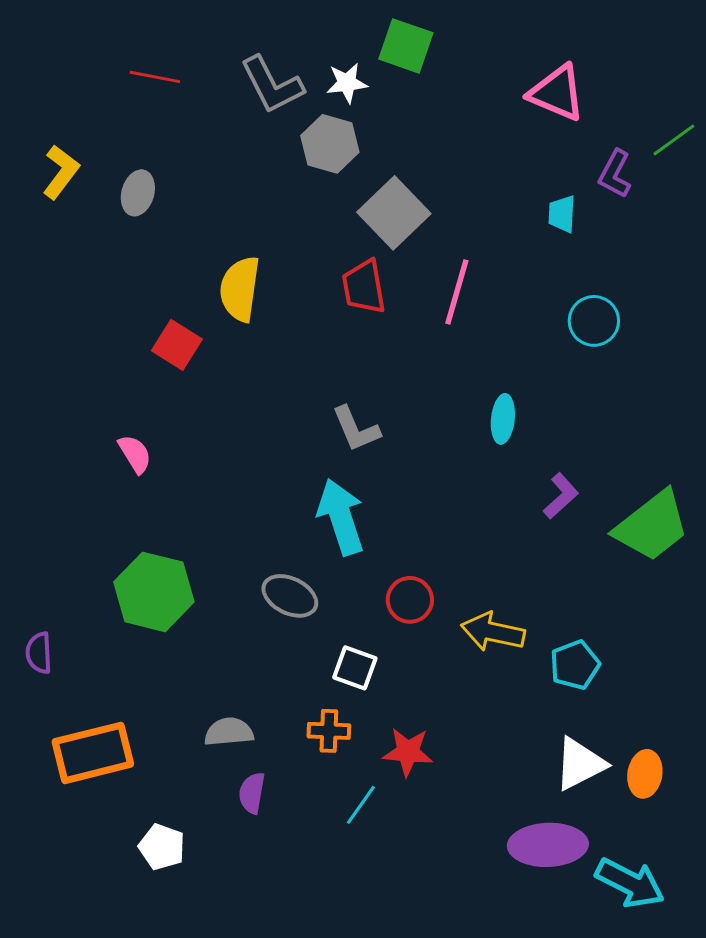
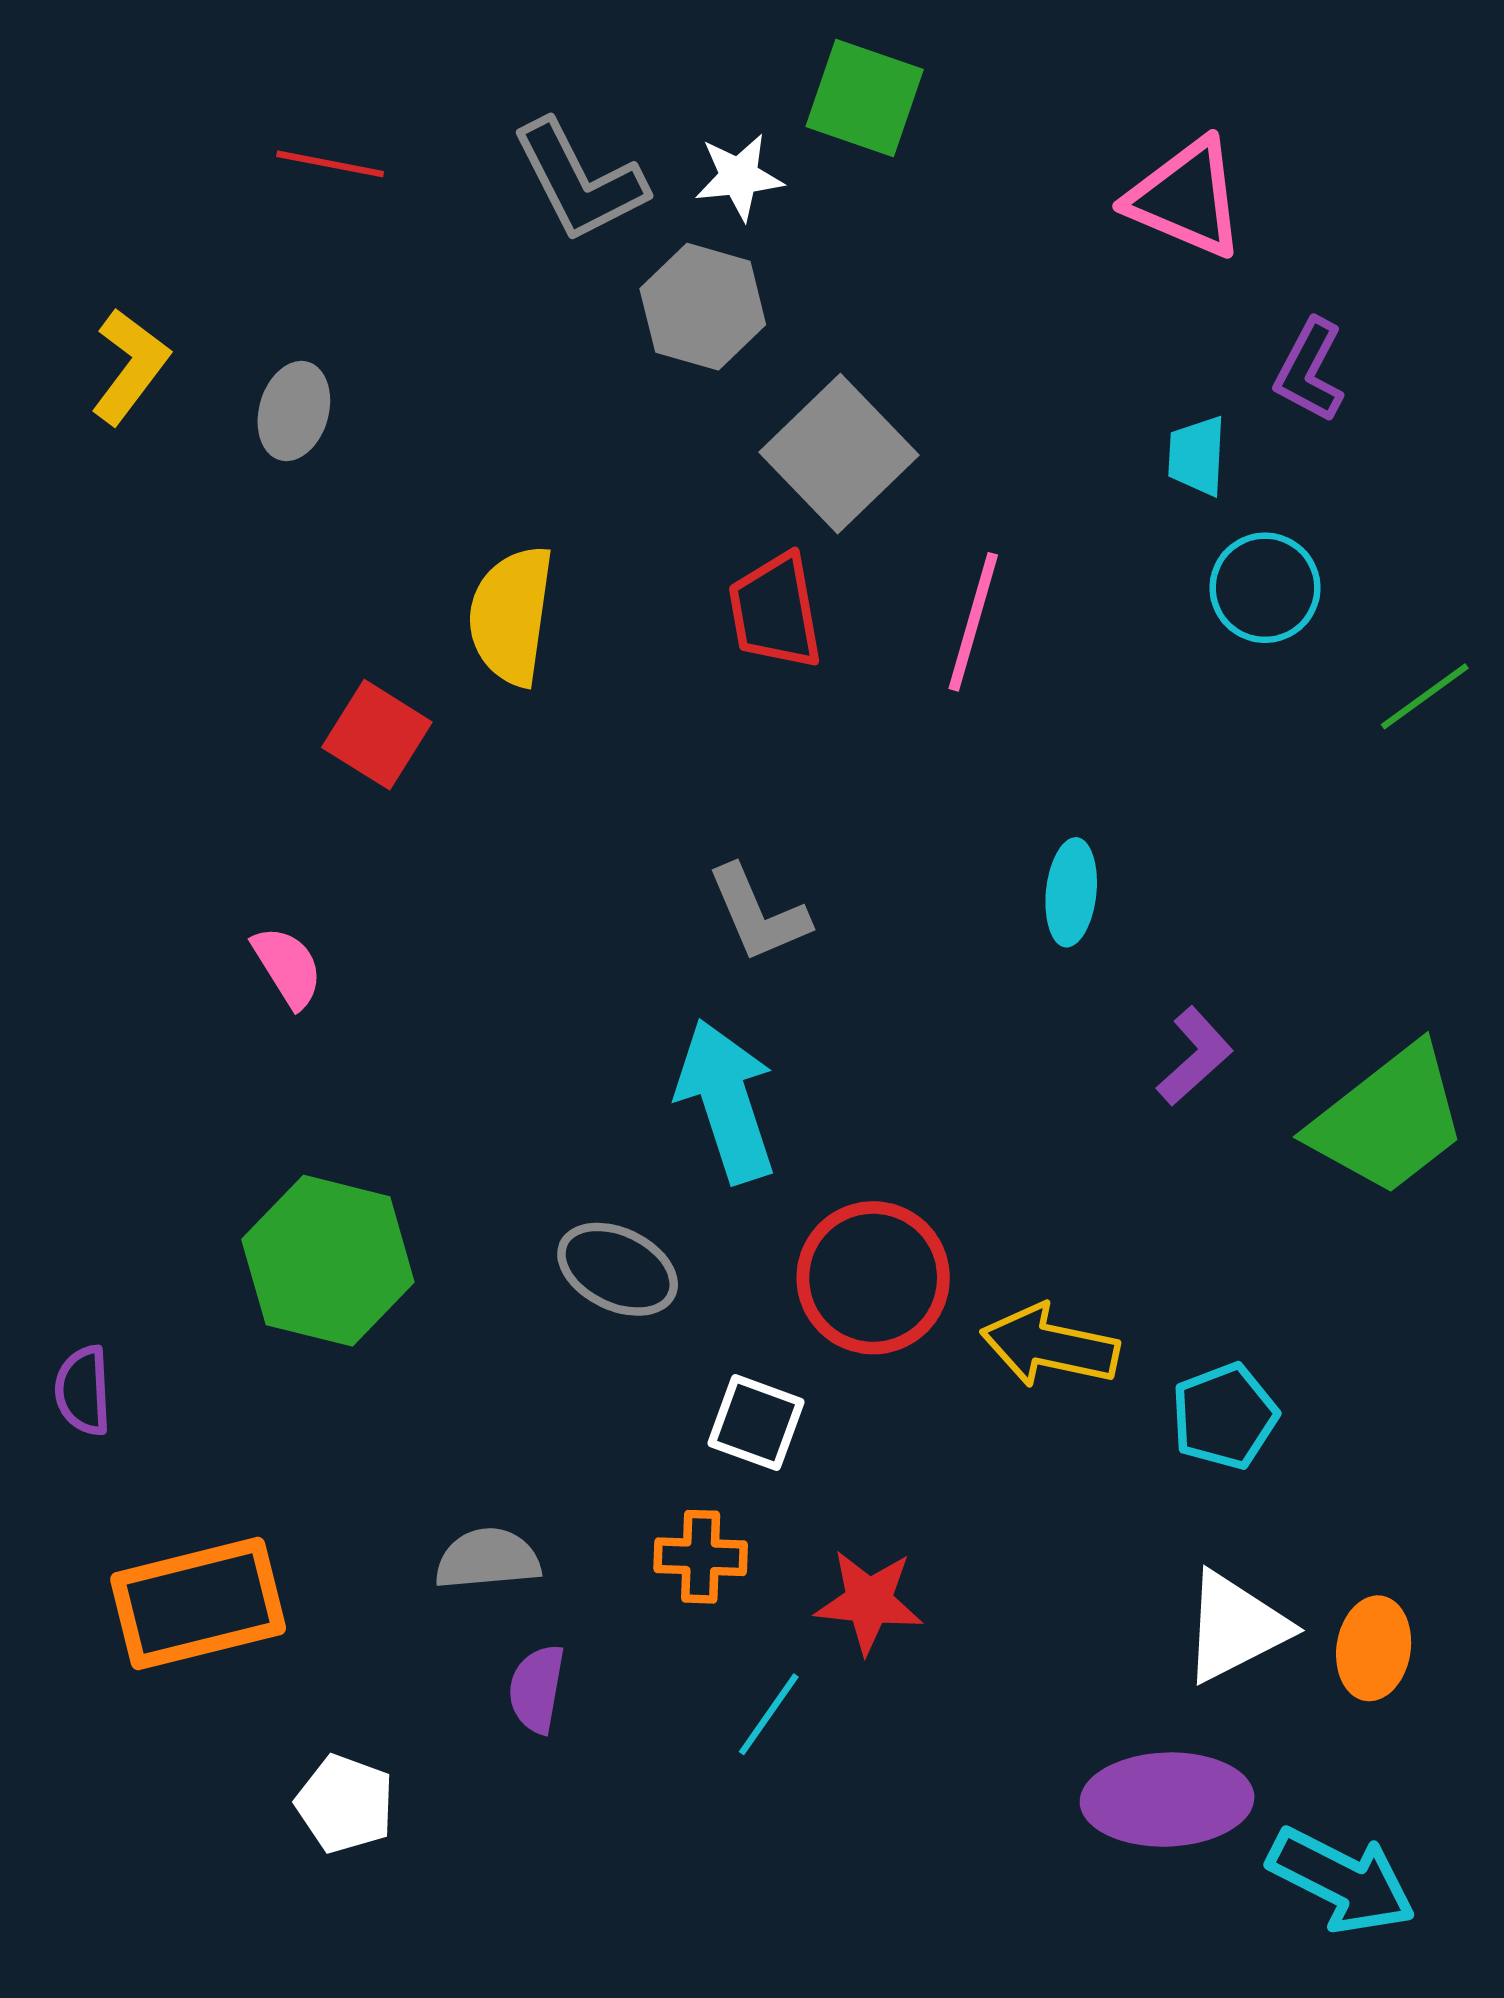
green line: (674, 140) -> (1425, 696), moved
cyan circle: (594, 321) -> (1265, 588), moved
red circle: (410, 600) -> (873, 1278), size x1.5

